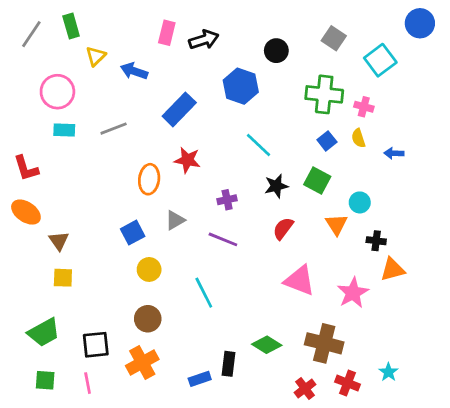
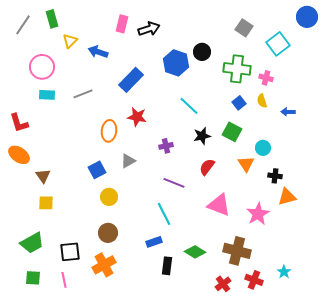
black circle: (276, 51) -> (202, 52), moved
purple line: (223, 239) -> (174, 183), moved
cyan line: (204, 293) -> (164, 214), moved
blue rectangle: (200, 379) -> (154, 242), moved

